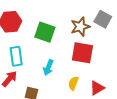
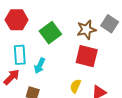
green square: (45, 32) -> (50, 33), turned 30
cyan arrow: (48, 68) -> (40, 66), moved

